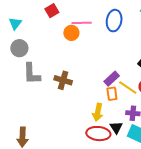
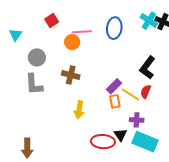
gray circle: (19, 48) -> (37, 57), moved
brown cross: (63, 80) -> (71, 75), moved
yellow arrow: (98, 112) -> (79, 110), moved

